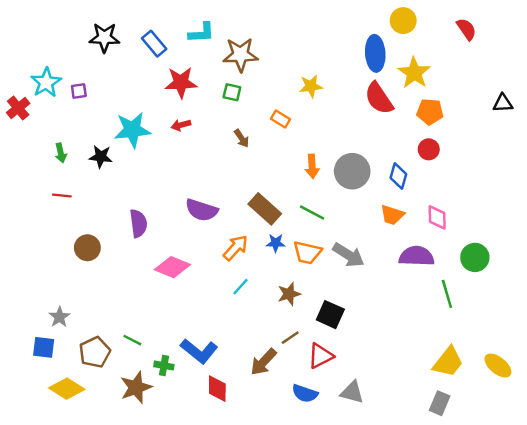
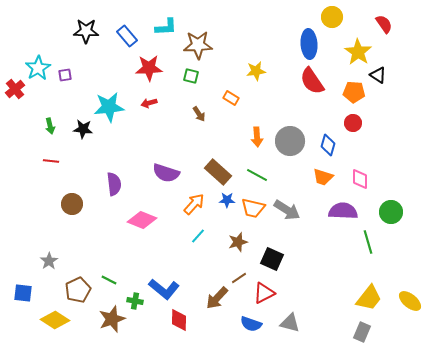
yellow star: (414, 73) -> (358, 52), moved
black triangle: (503, 103) -> (378, 75), moved, turned 36
blue square: (44, 347) -> (23, 293), moved

